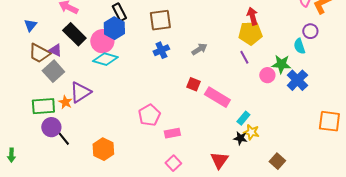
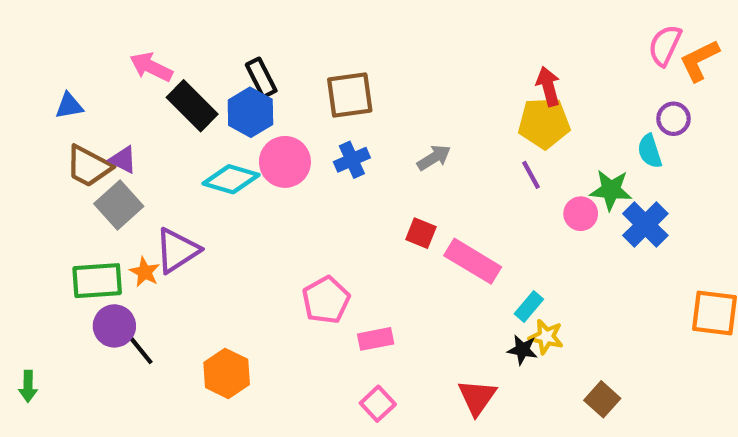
blue triangle: (30, 25) -> (69, 106), turned 40
black rectangle: (74, 34) -> (192, 106), moved
pink circle: (102, 41) -> (285, 162), moved

